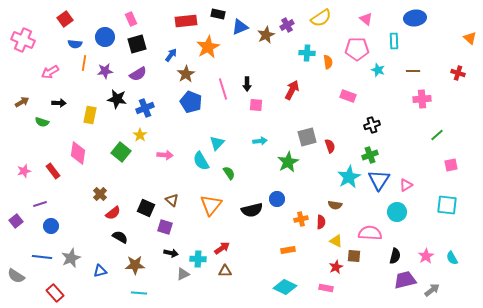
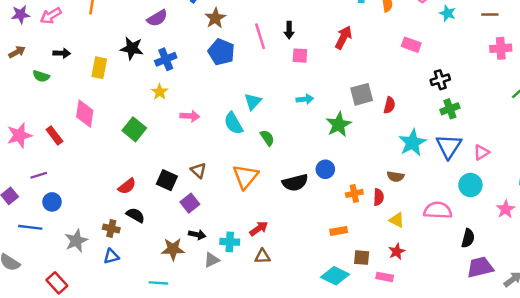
purple star: (105, 71) -> (21, 14), moved
red semicircle: (330, 146) -> (389, 105), turned 32
green square: (121, 152) -> (134, 129), moved
green cross: (370, 155) -> (450, 109), moved
pink star: (24, 171) -> (19, 135), size x1.5
brown cross: (100, 194) -> (111, 229), moved, turned -32
purple square: (165, 227) -> (190, 203), turned 35
brown square: (354, 256) -> (362, 258), moved
pink star: (426, 256) -> (506, 209), moved
blue line: (42, 257) -> (30, 227), moved
brown star: (135, 265) -> (173, 249), moved

